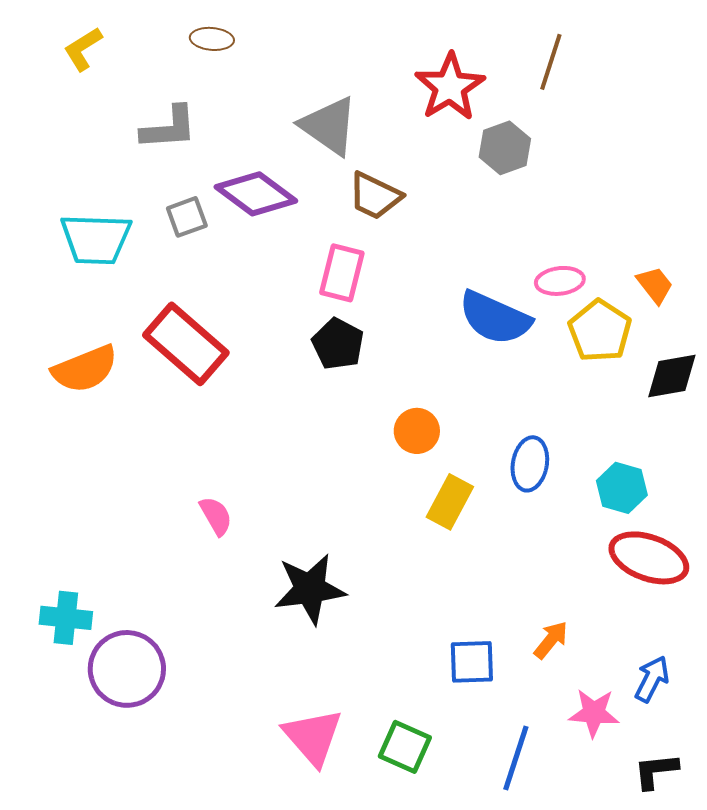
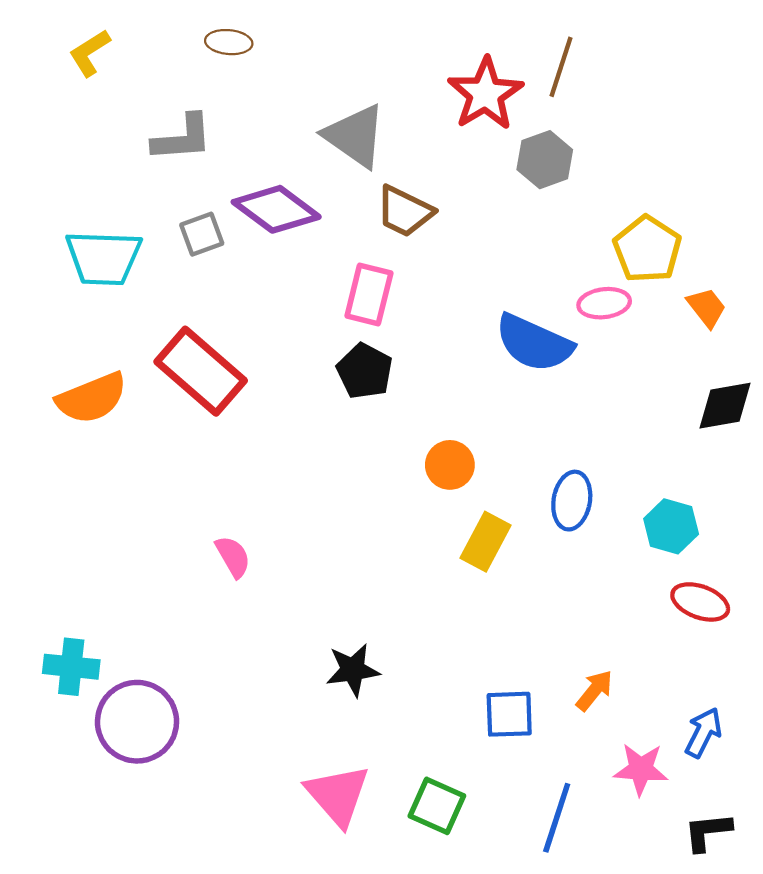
brown line: (551, 62) -> (561, 67), moved
yellow pentagon: (600, 331) -> (647, 249), moved
red ellipse: (649, 558) -> (700, 602), size x0.7
black star: (310, 589) -> (353, 670), moved, size x0.7

